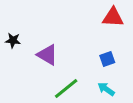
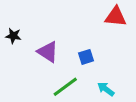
blue square: (107, 59) -> (86, 57), moved

